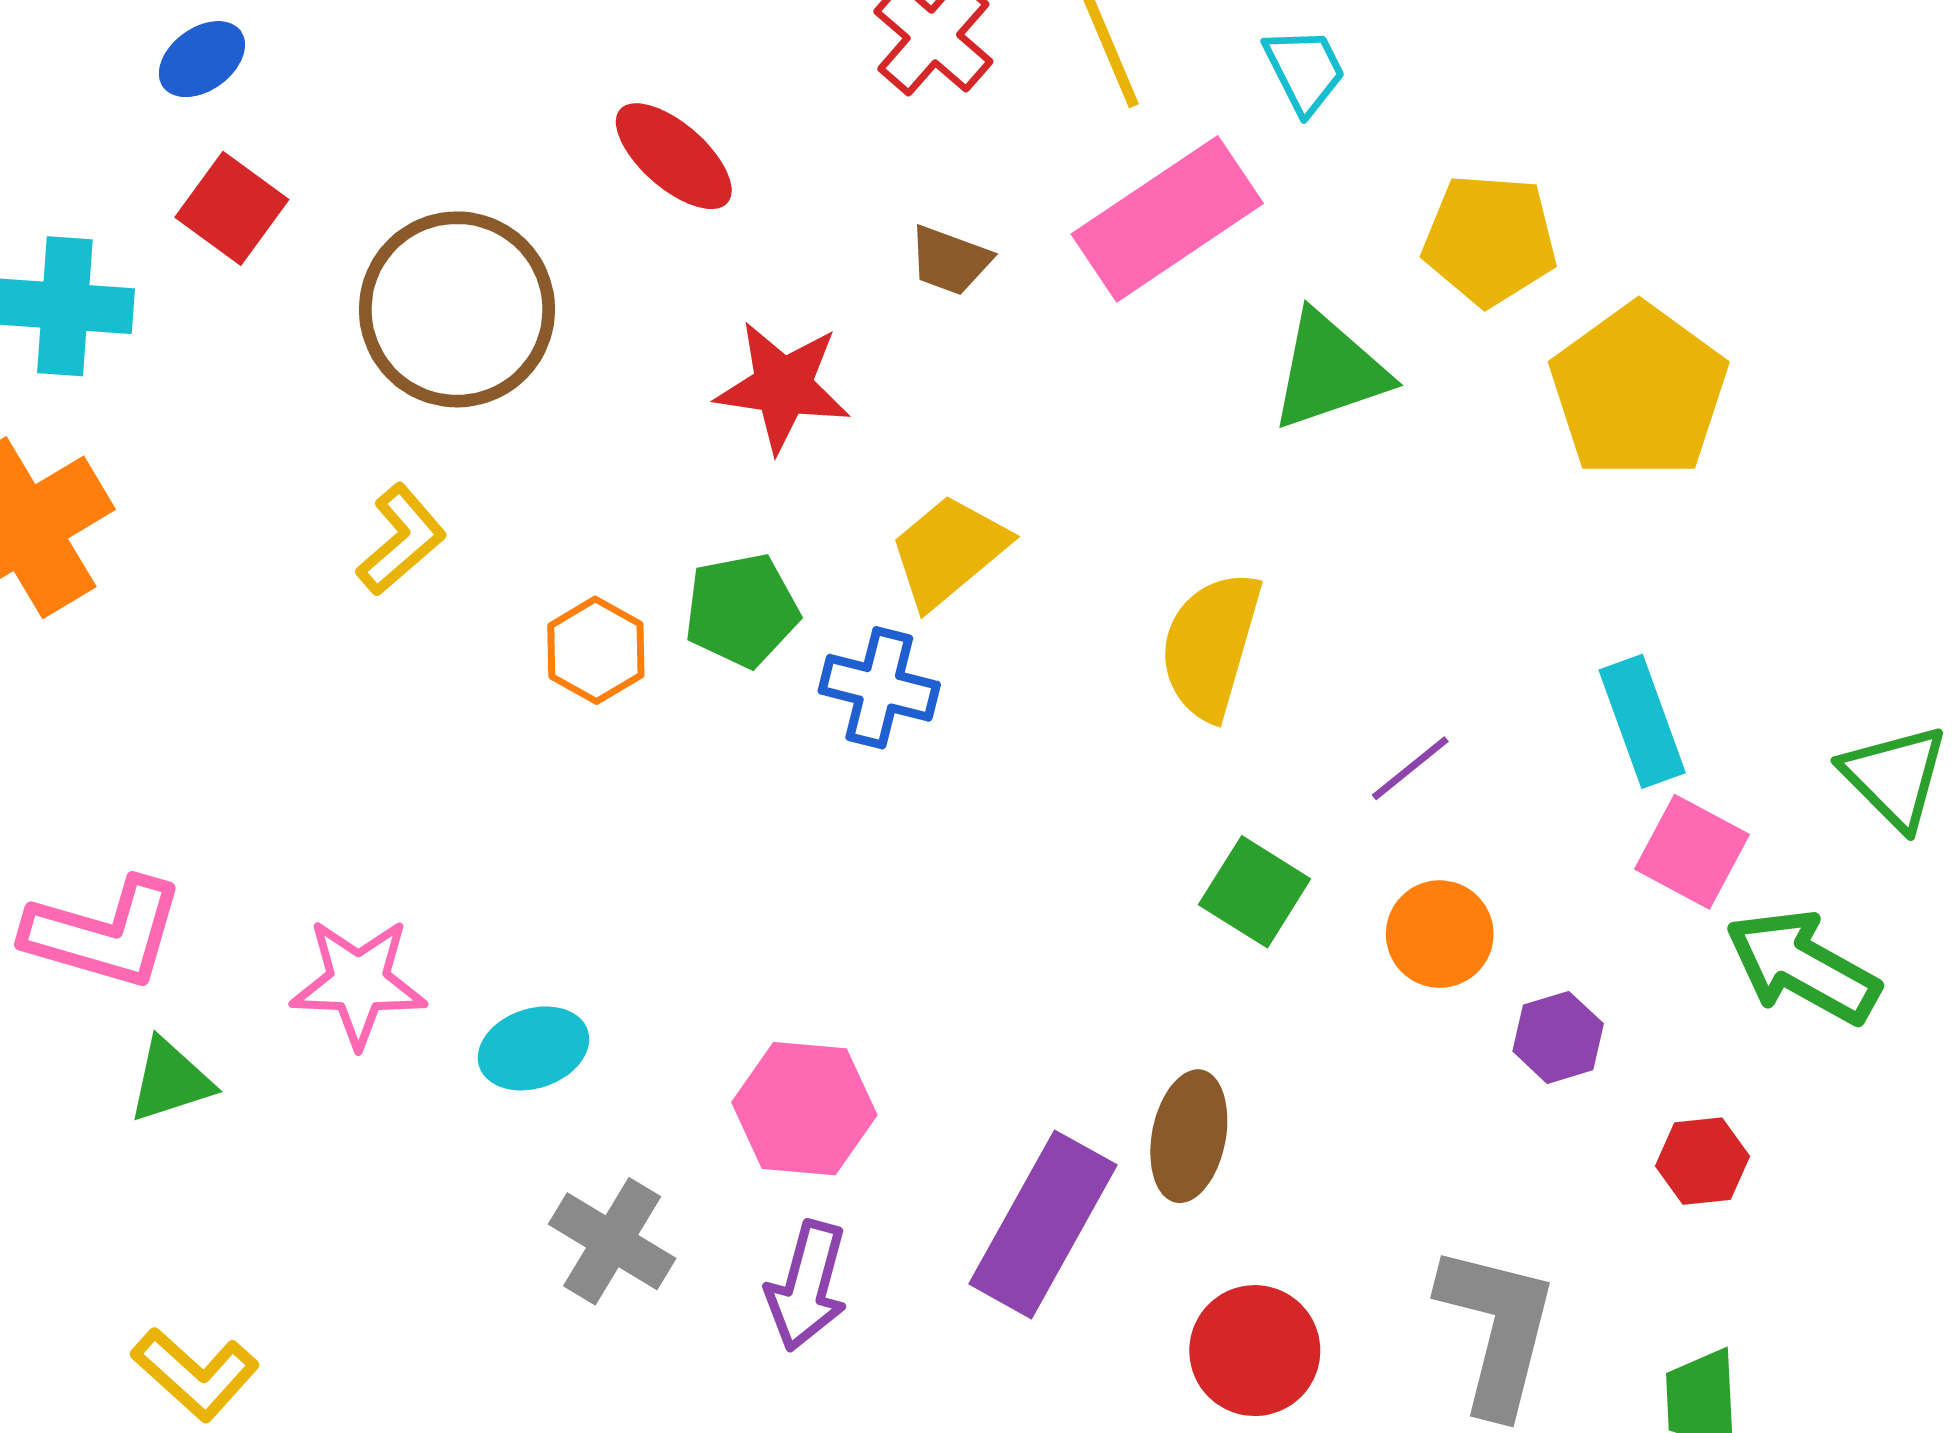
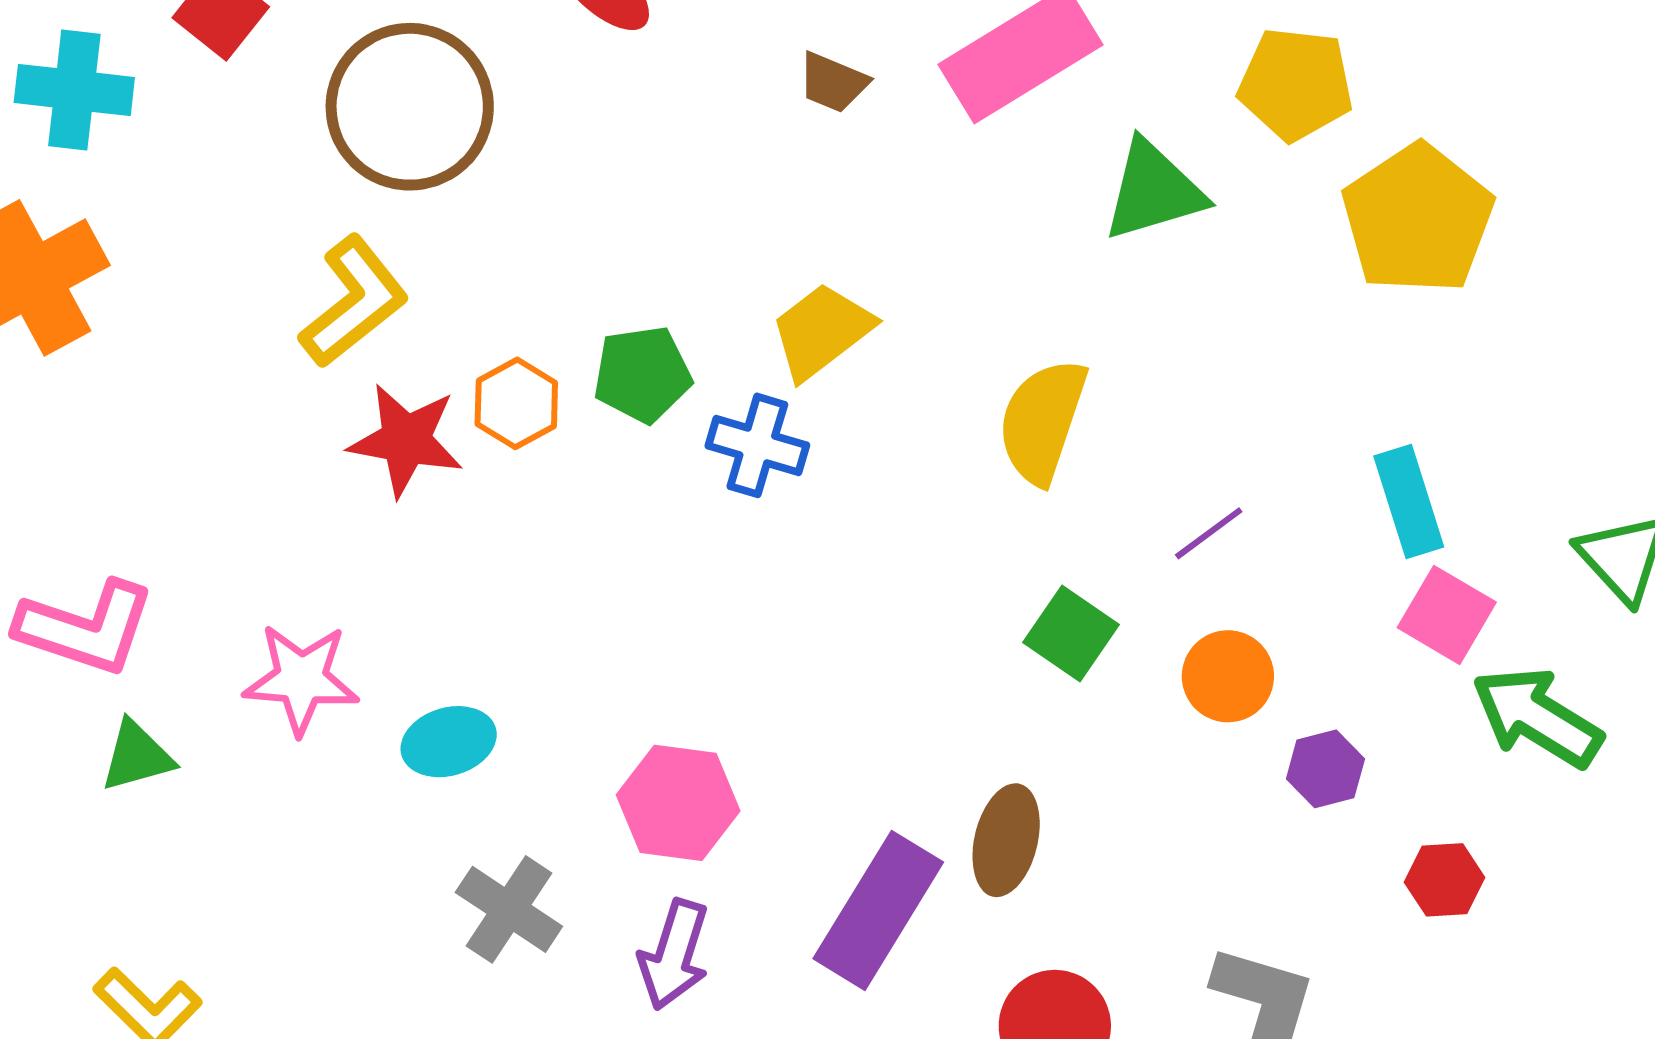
red star: (783, 386) -> (406, 440), moved
yellow L-shape: (401, 540) -> (354, 302), size x1.4

